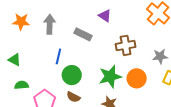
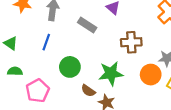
blue line: (58, 56) -> (46, 42), moved
orange circle: (137, 78) -> (151, 75), moved
brown semicircle: (73, 97) -> (88, 91), moved

